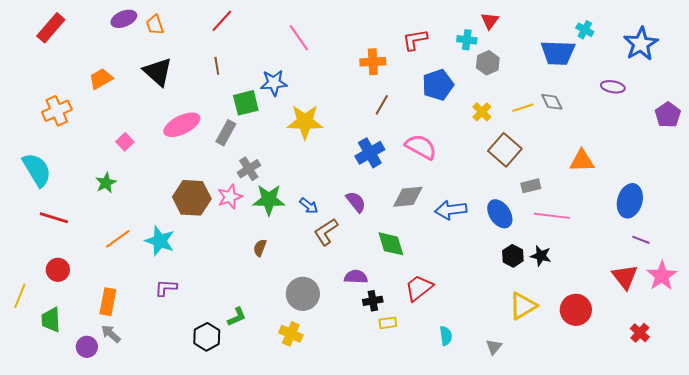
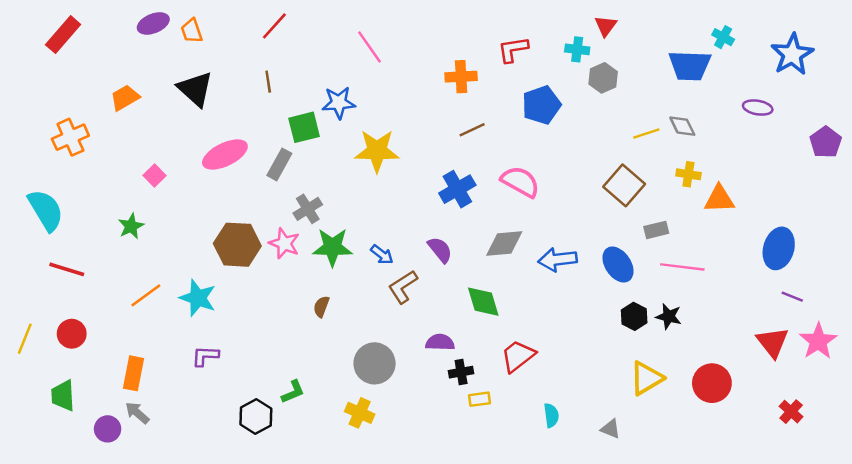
brown line: (382, 105) -> (472, 130), turned 35
yellow cross: (482, 112) -> (688, 174), moved, turned -36
pink star: (230, 197) -> (284, 243), turned -30
yellow line: (20, 296) -> (25, 339), moved
gray triangle: (494, 347) -> (611, 429), turned -48

